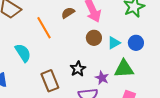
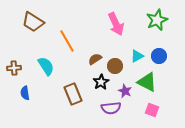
brown semicircle: (68, 13) -> (95, 59), moved
brown circle: (94, 38) -> (115, 66), moved
green triangle: (124, 69) -> (147, 82), turned 30

